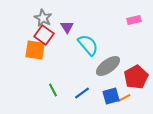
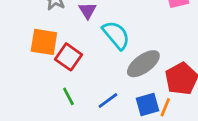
red square: (44, 35) -> (68, 57), moved
orange line: (124, 98) -> (165, 107), turned -40

